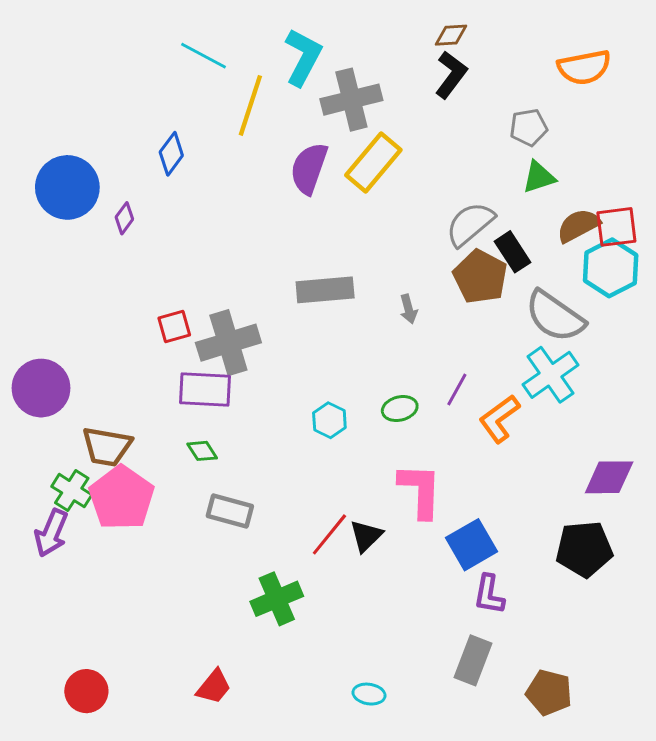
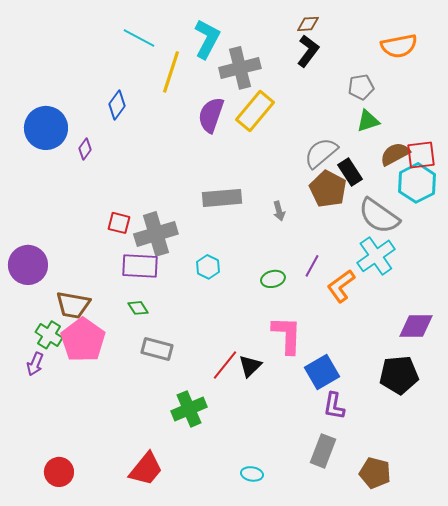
red square: (174, 327) -> (119, 223), turned 30
cyan hexagon: (329, 420) -> (208, 267), moved
purple arrow: (51, 533) -> (35, 364), size x0.7
red trapezoid: (214, 687) -> (146, 469), size x1.4

